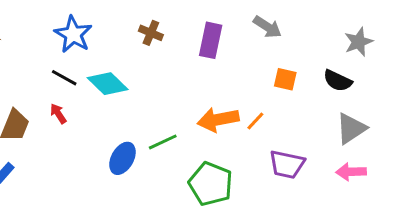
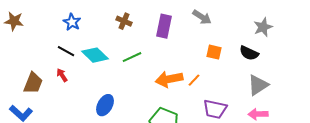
blue star: (73, 34) -> (72, 22), size x0.7
green line: (163, 142) -> (132, 57), moved

